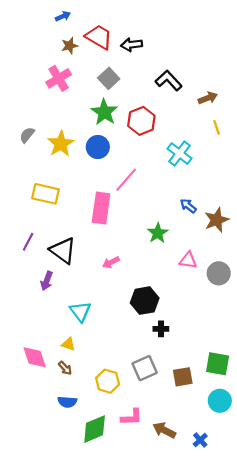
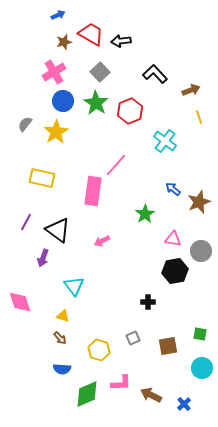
blue circle: (98, 147) -> (63, 101), moved
black hexagon: (145, 301) -> (175, 271), moved
pink diamond: (35, 357) -> (20, 302), moved
green square: (218, 364) -> (200, 334), size x0.6
gray square: (145, 368) -> (133, 338), size x0.6

